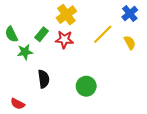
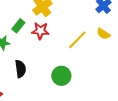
yellow line: (103, 34) -> (77, 40), moved
yellow semicircle: (130, 43) -> (103, 34), turned 152

